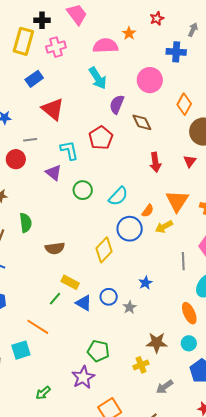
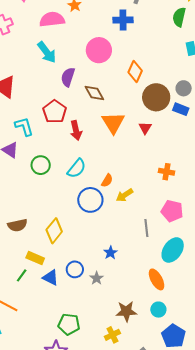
red arrow: (155, 162) -> (76, 130), moved
orange triangle: (177, 201) -> (113, 123), moved
yellow diamond: (104, 250) -> (54, 231), moved

